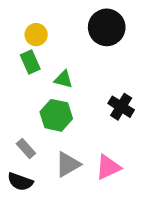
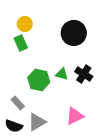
black circle: (107, 27) -> (74, 33), moved
green triangle: (63, 79) -> (62, 74), moved
gray triangle: (68, 164) -> (37, 122), moved

